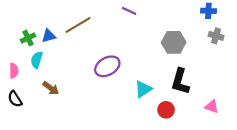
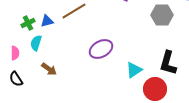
gray hexagon: (174, 42) -> (162, 15), moved
red circle: (166, 110) -> (155, 89), size x1.5

